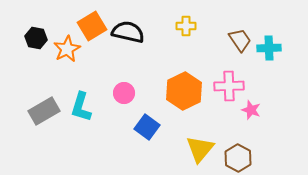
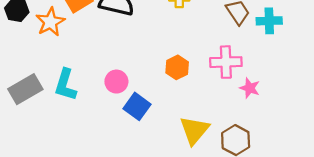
orange hexagon: (184, 91) -> (177, 67), size x0.6
pink circle: (124, 93) -> (116, 82), moved

